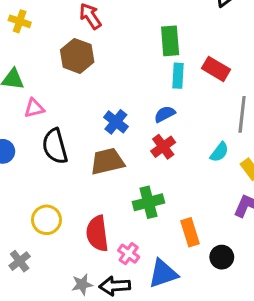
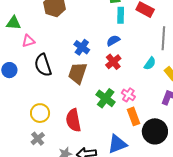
brown trapezoid: (107, 161) -> (78, 73), turned -55
green cross: (148, 202) -> (106, 98), turned -36
pink cross: (129, 254) -> (128, 95), moved
black circle: (222, 257) -> (155, 131), size x1.6
gray cross: (20, 261) -> (38, 139), moved

